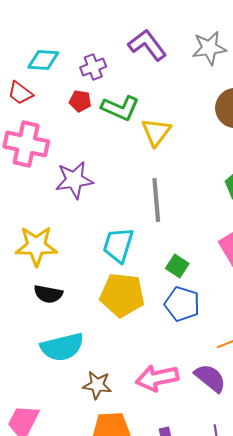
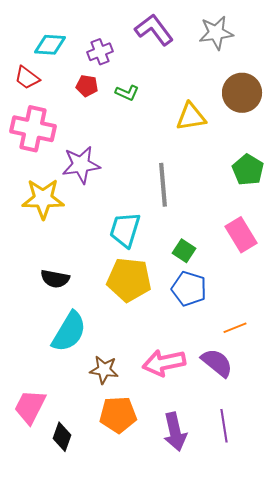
green L-shape: (120, 108) -> (127, 93), size x0.6
yellow triangle: (156, 132) -> (191, 117), moved, turned 44
yellow star: (36, 246) -> (43, 199), moved
cyan semicircle: (62, 347) -> (69, 332), turned -45

